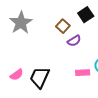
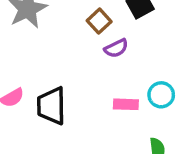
black trapezoid: (40, 77) -> (51, 106), turned -30

